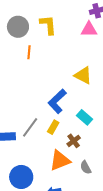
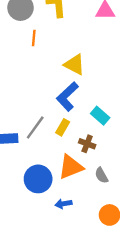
yellow triangle: (83, 75) -> (75, 65), moved
brown cross: (74, 141) -> (87, 144), turned -32
blue circle: (21, 177) -> (38, 179), moved

